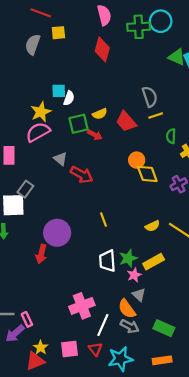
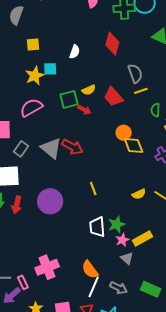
yellow square: (58, 33) -> (33, 45), moved
gray semicircle: (33, 44) -> (16, 15), moved
red diamond: (102, 49) -> (112, 44), moved
white semicircle: (69, 98) -> (75, 52), moved
yellow star: (41, 112) -> (35, 76), moved
gray triangle: (60, 159) -> (51, 148), moved, size x1.6
gray rectangle: (25, 189) -> (21, 149), moved
red arrow: (41, 254) -> (17, 205), moved
yellow rectangle: (154, 262) -> (143, 238), moved
pink cross: (82, 306) -> (47, 267), moved
orange semicircle: (127, 309) -> (90, 270), moved

